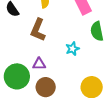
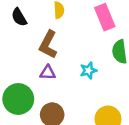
purple triangle: (39, 64) -> (48, 73), moved

